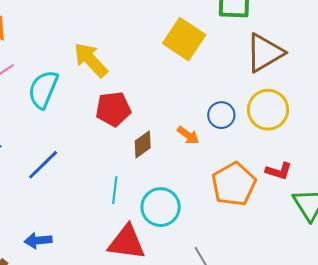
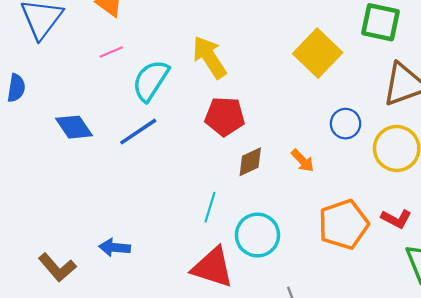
blue circle: (221, 115) -> (346, 124), moved
blue line: (43, 165) -> (138, 132), moved

